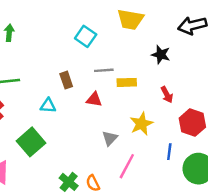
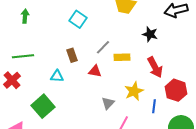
cyan square: (86, 36) -> (78, 19), moved
gray line: (104, 70) -> (103, 47), turned -42
red arrow: (167, 95) -> (155, 67), size x1.5
blue line: (169, 152) -> (154, 106), moved

